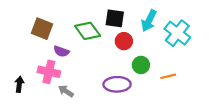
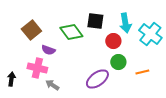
cyan arrow: (149, 21) -> (125, 23), turned -36
brown square: (42, 29) -> (31, 30), turned 30
red circle: (124, 41) -> (113, 41), moved
purple ellipse: (117, 84) -> (97, 79), turned -35

